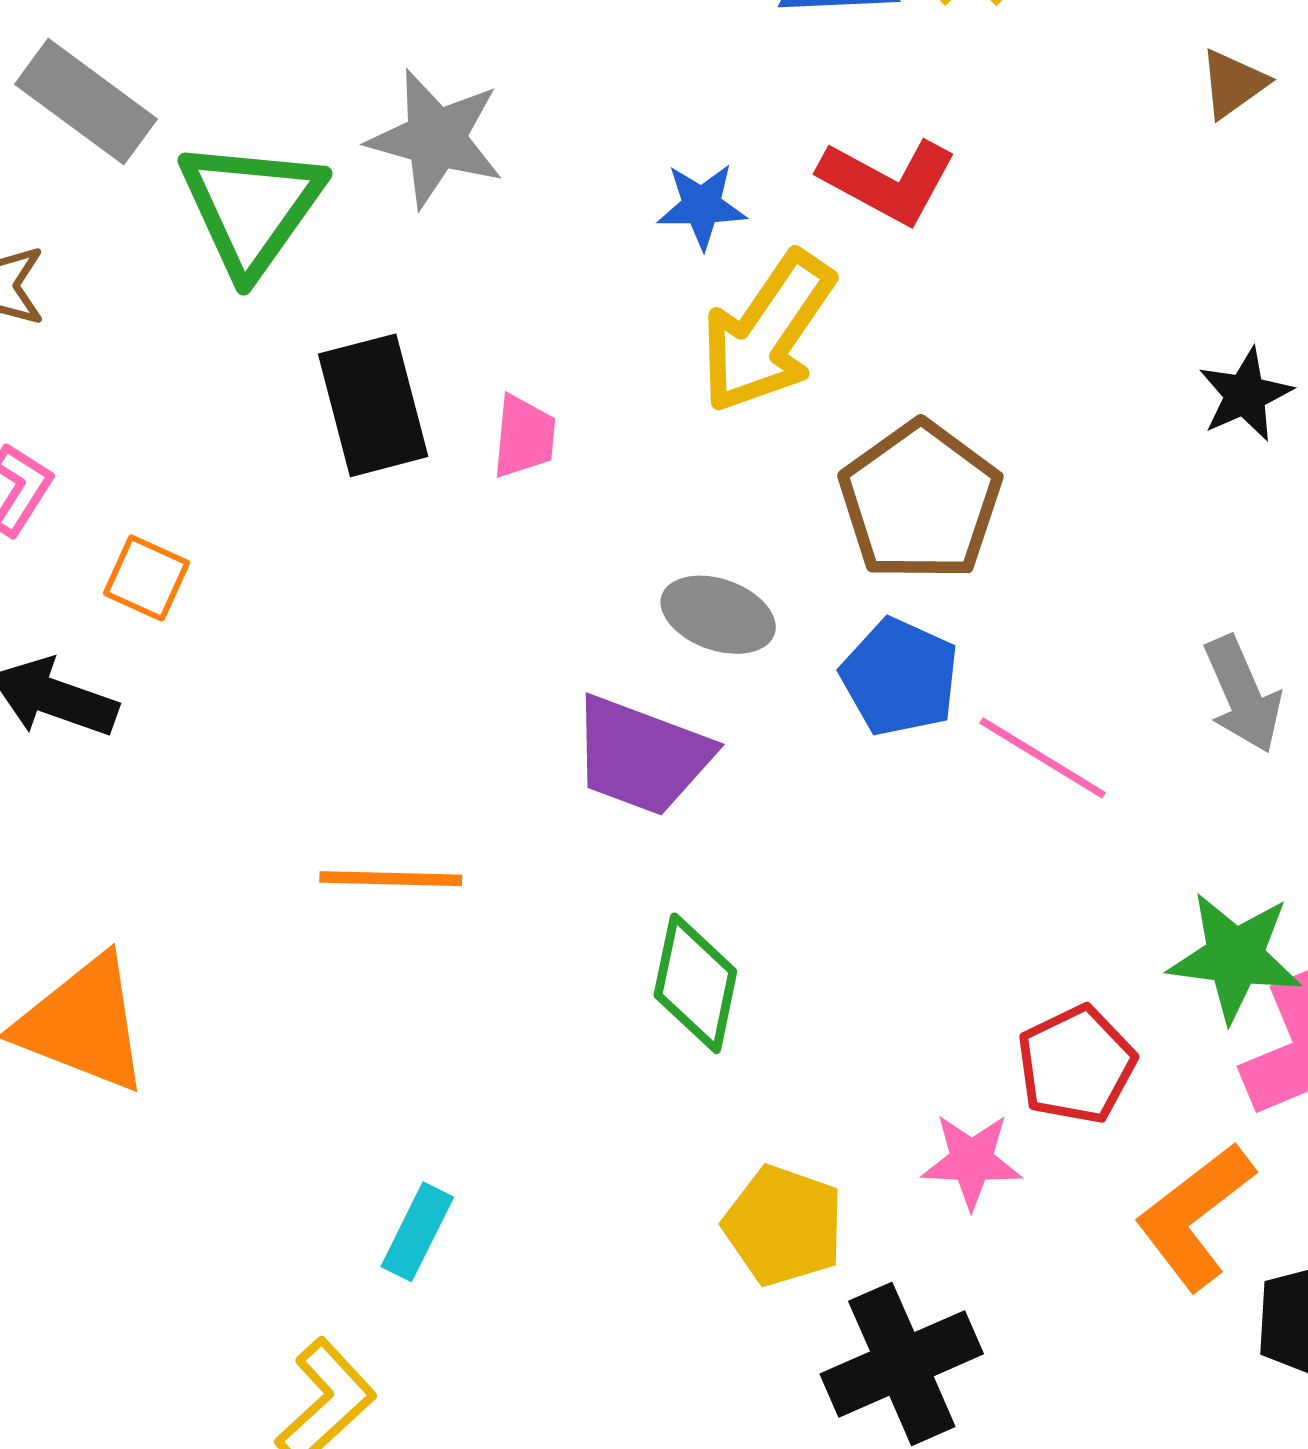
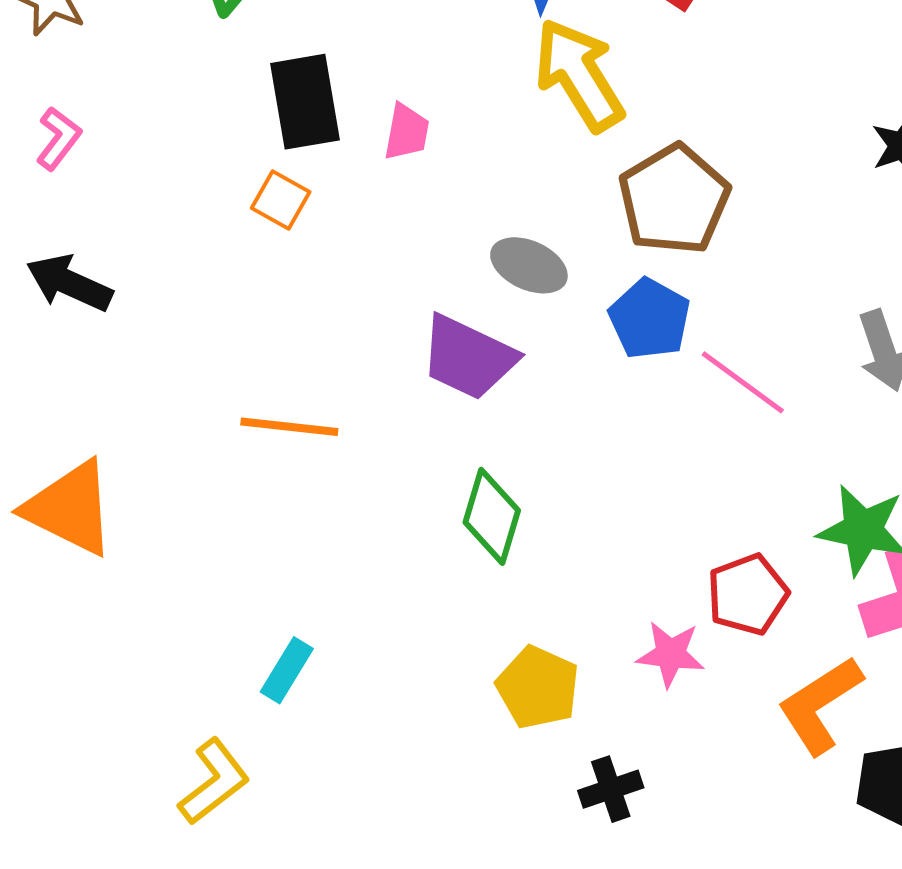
yellow arrow: (767, 332) -> (579, 75), turned 109
orange square: (147, 578) -> (281, 200), moved
black cross: (902, 1364) -> (611, 789), size x0.6

